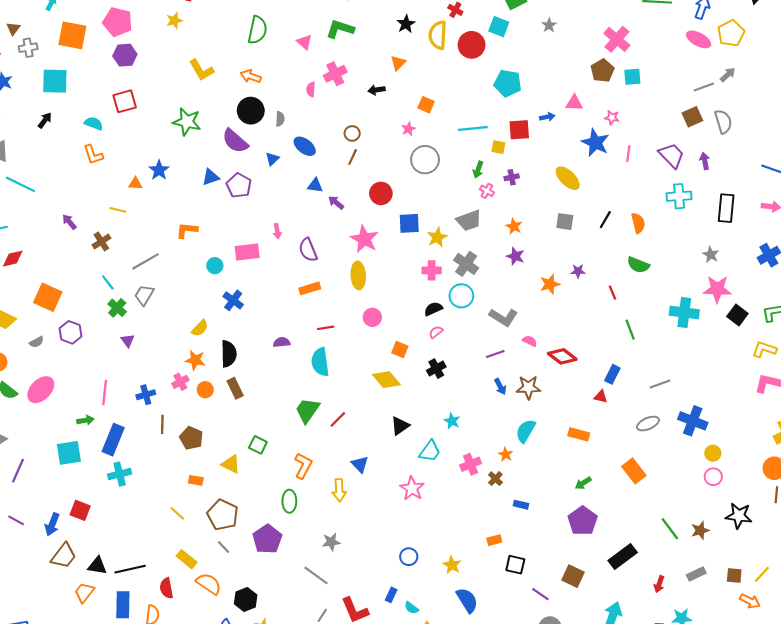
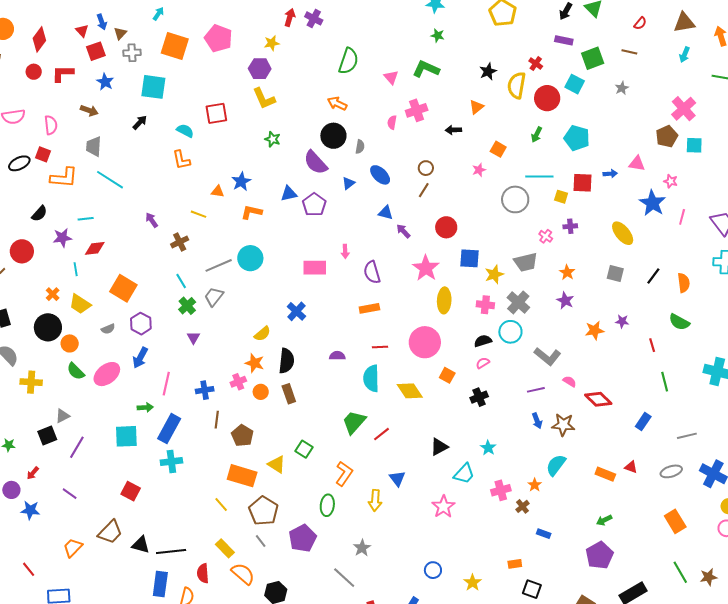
purple hexagon: (125, 55) -> (260, 69), moved
yellow L-shape: (201, 70) -> (264, 98), moved
green star: (187, 122) -> (273, 139), size x0.6
gray circle: (425, 160) -> (515, 199), moved
green arrow: (478, 170) -> (537, 135), moved
orange L-shape: (187, 230) -> (251, 212), moved
cyan circle: (215, 266) -> (250, 258), moved, size x1.6
yellow ellipse: (358, 275) -> (444, 300), moved
pink circle: (372, 317) -> (425, 342), size x1.8
yellow diamond: (386, 380) -> (410, 391), moved
red triangle: (601, 397) -> (631, 467), moved
orange rectangle: (634, 471) -> (675, 521), moved
orange rectangle: (196, 480) -> (242, 476), size x2.0
blue arrow: (52, 524) -> (140, 358), moved
gray star: (331, 542) -> (362, 548), turned -30
orange trapezoid: (84, 592) -> (73, 548), moved

